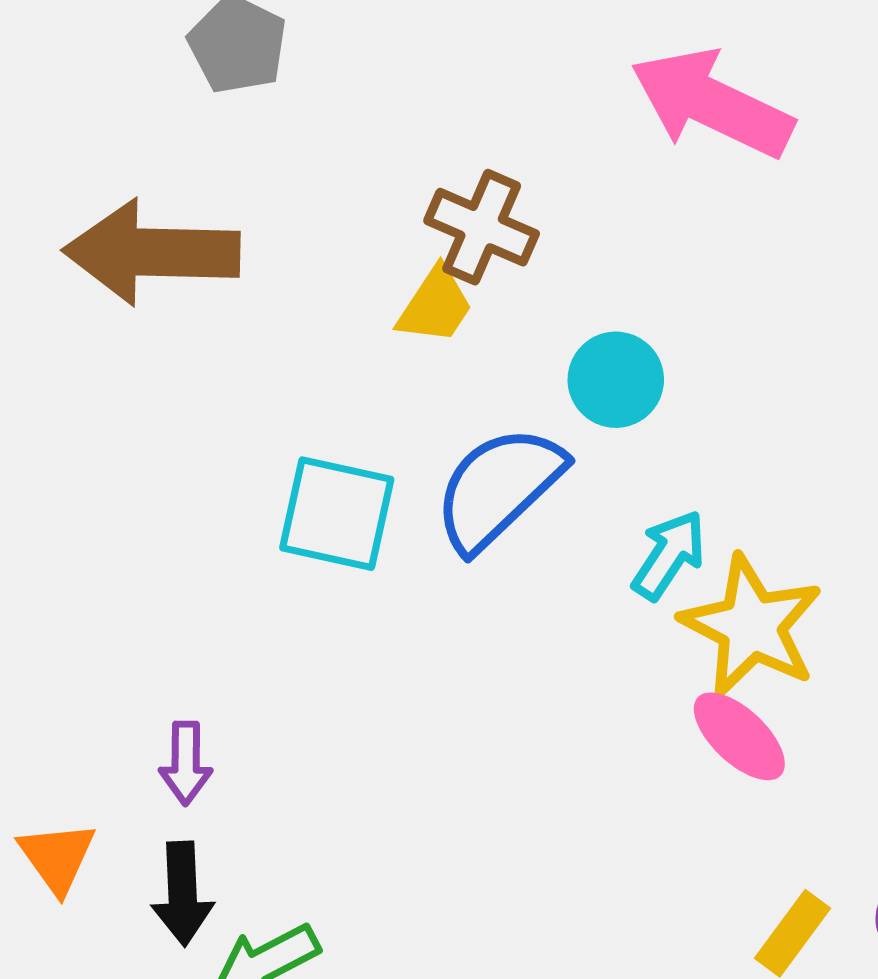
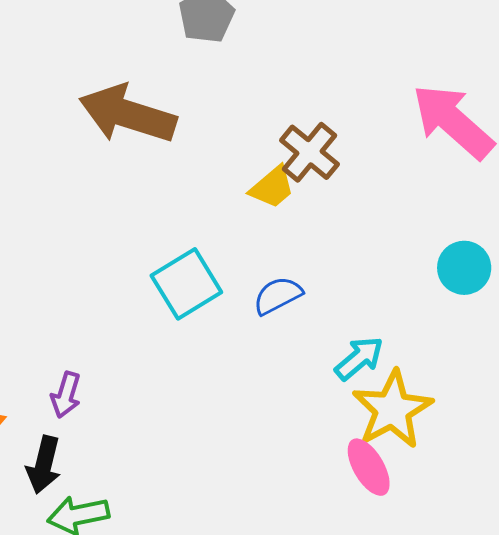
cyan circle: (616, 380) -> (464, 268), moved
blue semicircle: (499, 488) -> (278, 296), size x0.6
cyan square: (337, 514) -> (186, 284), turned 30

